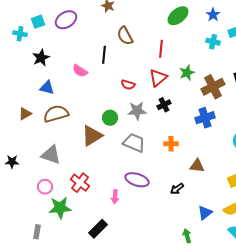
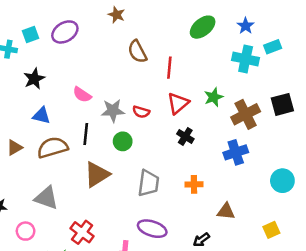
cyan cross: (213, 42) -> (246, 59), size x1.5
red line: (161, 49) -> (169, 68), moved
black line: (104, 55) -> (86, 134), moved
black cross: (164, 105) -> (185, 136), turned -32
gray star: (137, 111) -> (113, 111), moved
green circle: (110, 118) -> (123, 141), moved
gray trapezoid: (134, 143) -> (148, 183), turned 75
pink circle: (45, 187) -> (26, 231), moved

